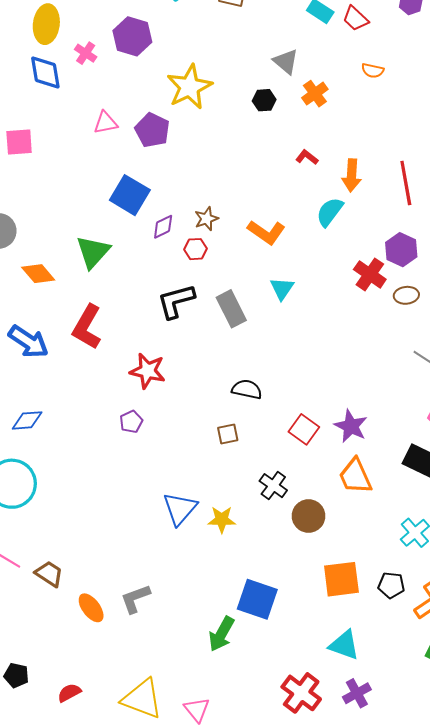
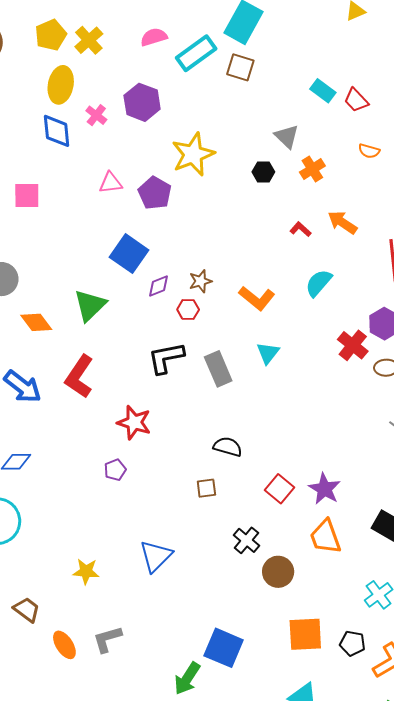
orange arrow: (352, 175) -> (342, 222), moved, turned 116
yellow star: (222, 520) -> (86, 571), moved

